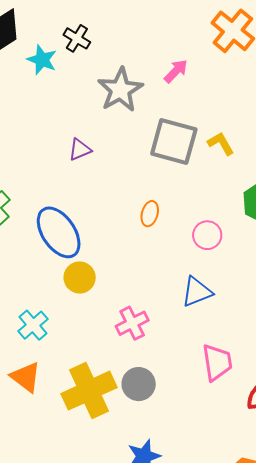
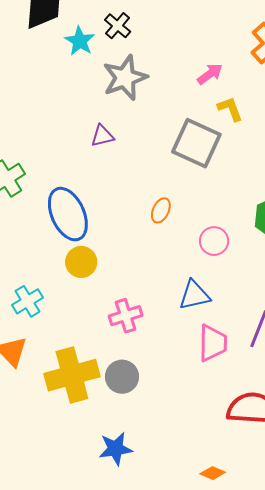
gray star: (120, 90) -> (125, 78), moved
yellow L-shape: (221, 144) -> (230, 109), moved
pink trapezoid: (217, 362) -> (213, 343), moved

